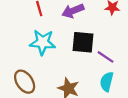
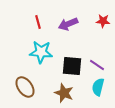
black square: (83, 42) -> (72, 66), moved

